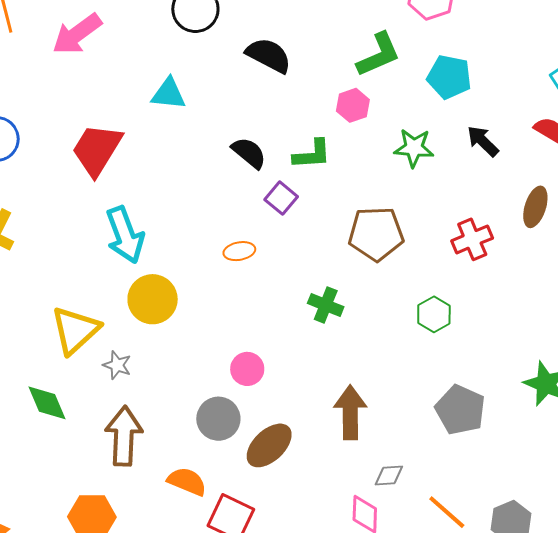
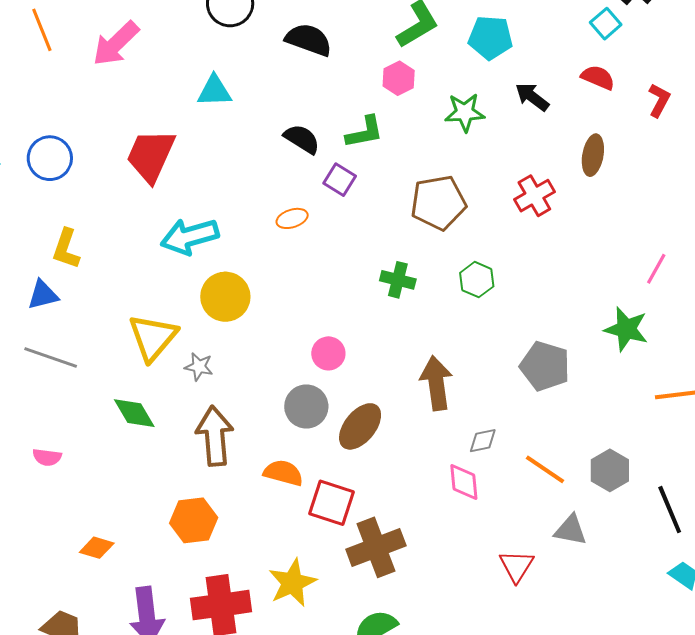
cyan arrow: (125, 235) -> (190, 237), turned 102
orange ellipse: (239, 251) -> (292, 218), moved
green hexagon: (434, 314) -> (477, 280), moved

